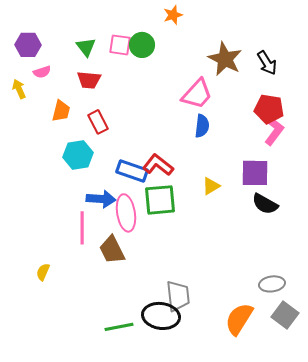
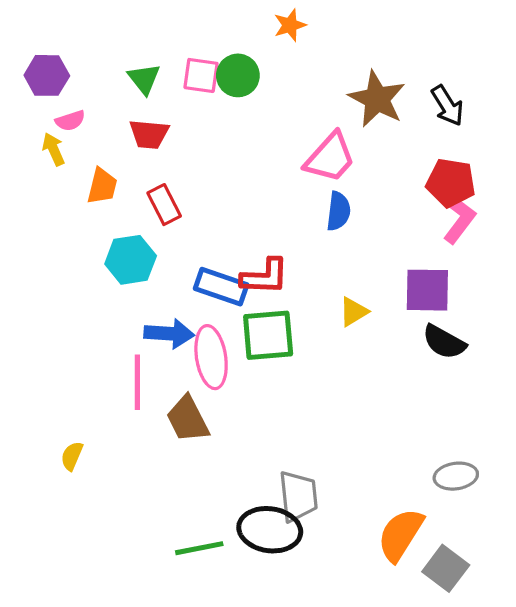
yellow arrow: (19, 89) -> (53, 149), moved
red L-shape: (158, 165) -> (265, 277), turned 144
gray square: (285, 315) -> (446, 568), moved

